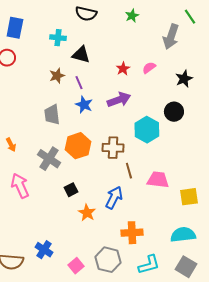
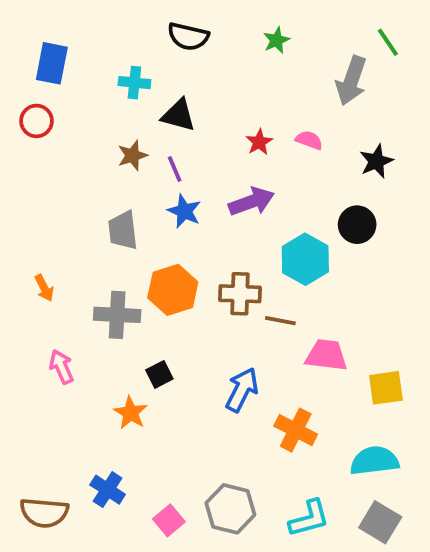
pink semicircle: (149, 68) -> (309, 140), turned 56
gray cross: (49, 159) -> (117, 315), turned -30
brown line: (129, 171) -> (280, 321), moved, turned -63
pink arrow: (20, 186) -> (61, 367), size x0.7
orange star: (87, 213) -> (131, 413), moved
orange cross: (132, 233) -> (296, 430), moved, turned 30

